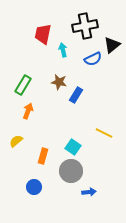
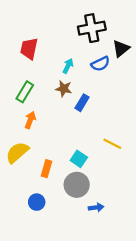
red trapezoid: (43, 34) -> (29, 49), moved
cyan arrow: (63, 50) -> (68, 66), moved, turned 40
yellow semicircle: (16, 141) -> (17, 152), size x1.6

